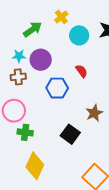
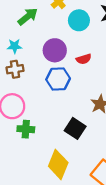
purple circle: (41, 60) -> (55, 50), moved
red semicircle: (82, 71) -> (84, 59), turned 112
yellow diamond: (35, 166) -> (58, 164), moved

